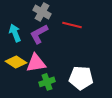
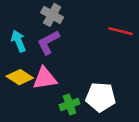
red line: (72, 25) -> (120, 31), moved
green cross: (47, 82) -> (70, 104), moved

